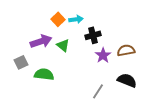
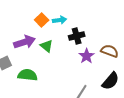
brown semicircle: (126, 50) -> (110, 51), turned 30
black semicircle: (127, 80) -> (111, 81), turned 108

